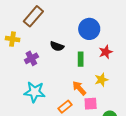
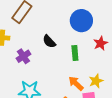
black semicircle: (57, 46) -> (49, 41), turned 32
yellow star: (101, 80) -> (96, 81), moved

